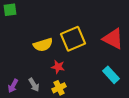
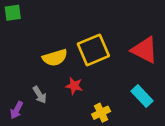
gray arrow: (34, 85) -> (40, 95), moved
yellow cross: (59, 88) -> (101, 113), moved

